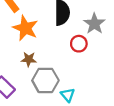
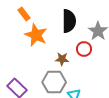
brown star: (29, 59) -> (62, 59), moved

